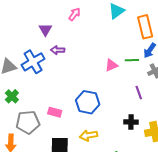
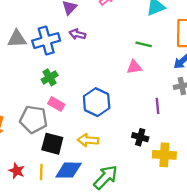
green line: (132, 60) -> (144, 44), moved
green cross: (12, 96) -> (50, 77), moved
gray pentagon: (28, 122) -> (34, 119), moved

